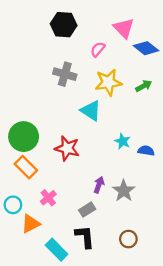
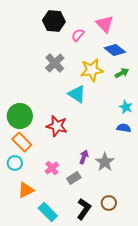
blue diamond: (146, 48) -> (115, 50), moved
pink semicircle: (98, 49) -> (78, 35), moved
gray cross: (65, 74) -> (55, 63), turned 30
cyan star: (123, 141) -> (126, 107), moved
pink cross: (48, 198) -> (52, 168), moved
cyan circle: (13, 205) -> (15, 163), moved
black L-shape: (85, 237) -> (84, 209), moved, turned 40

